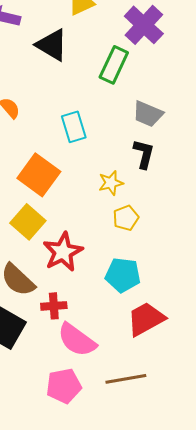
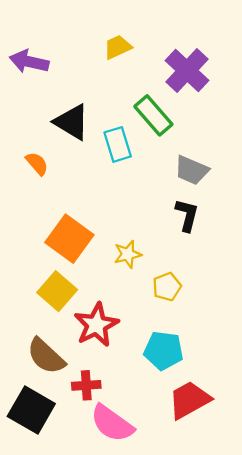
black triangle: (52, 45) -> (72, 122), moved
green rectangle: (114, 65) -> (153, 115), turned -66
cyan rectangle: (74, 127) -> (118, 144), moved
yellow star: (111, 183) -> (128, 254), moved

